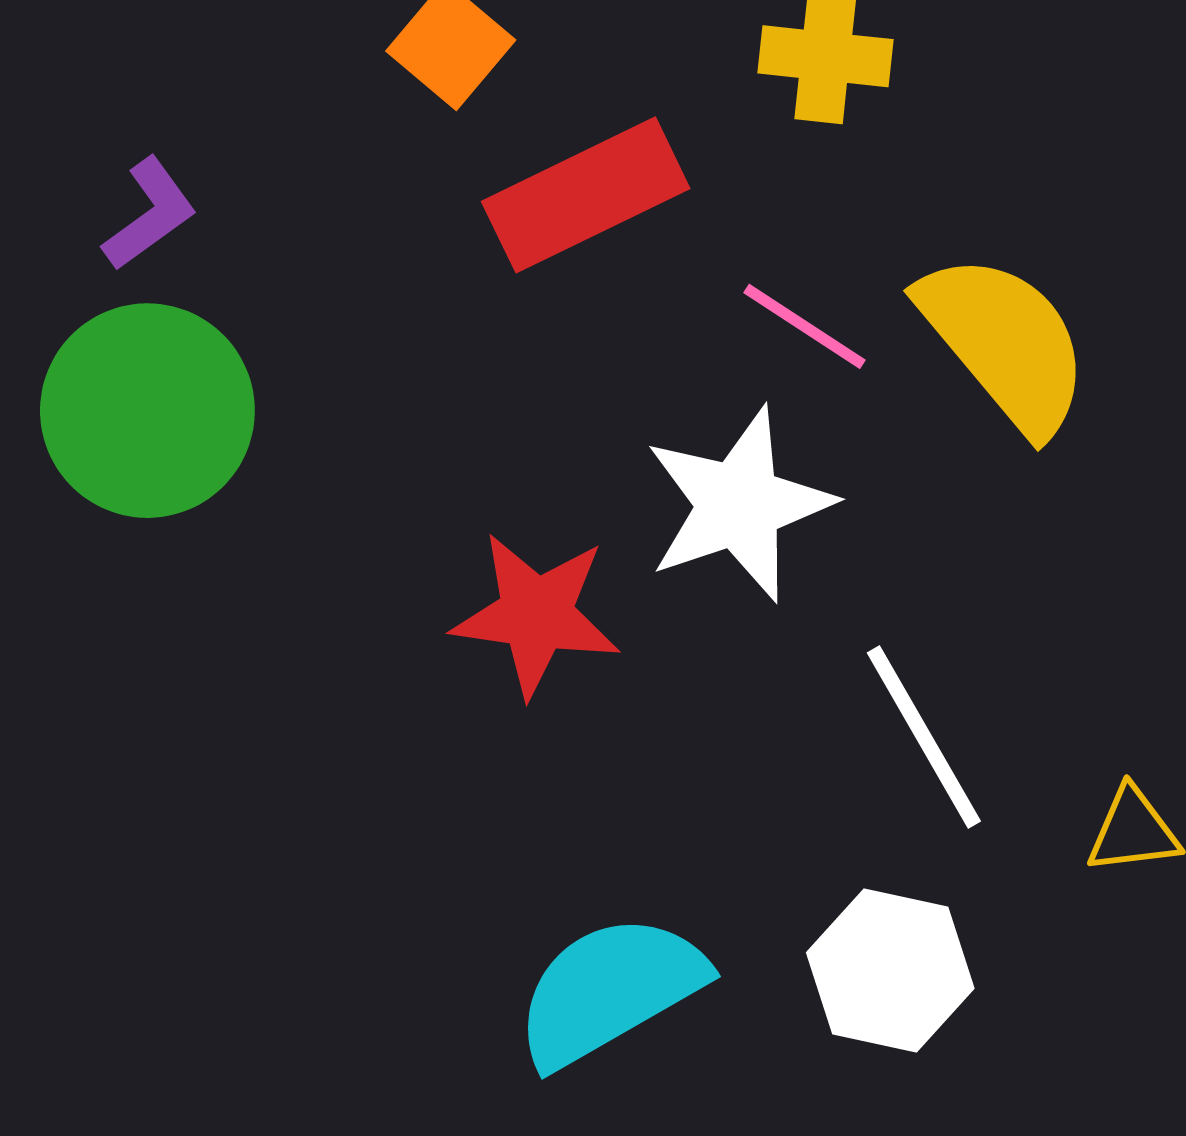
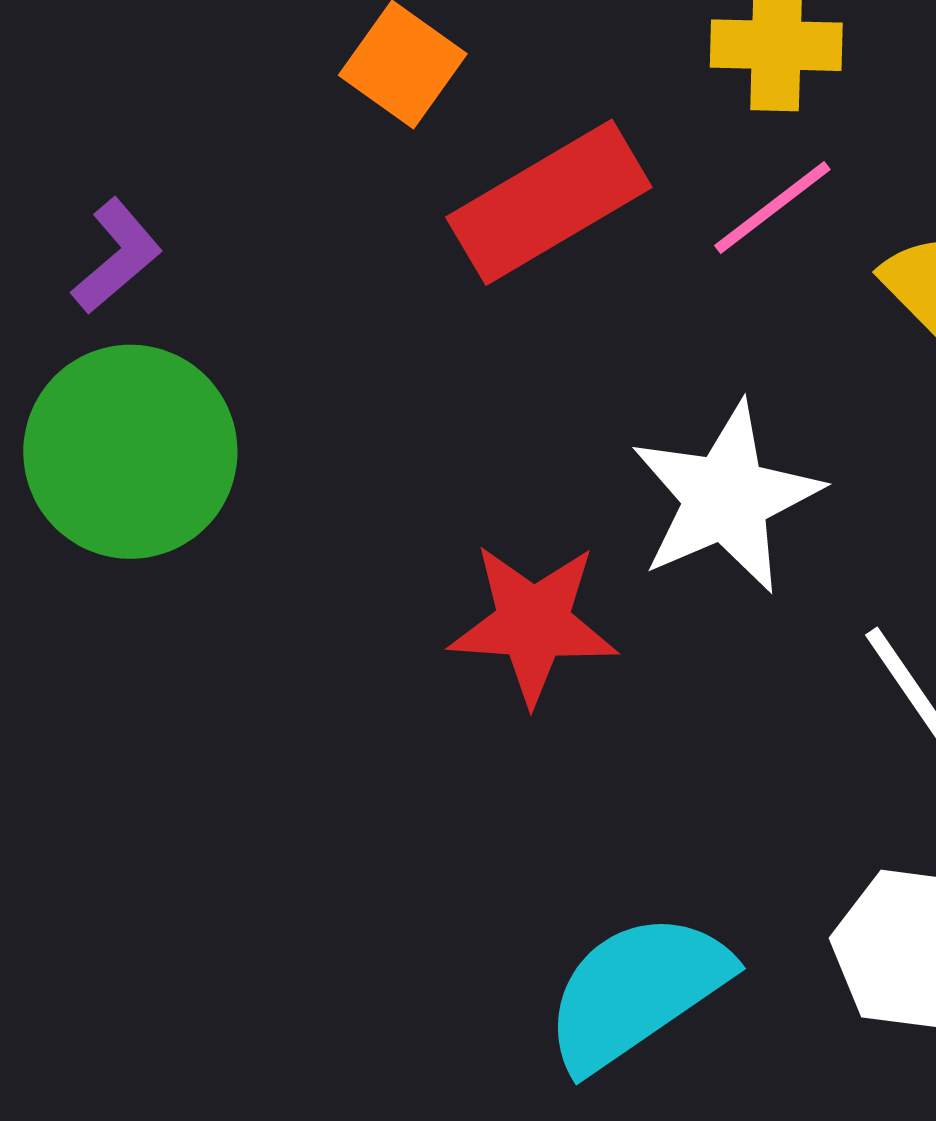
pink line: (805, 326) -> (772, 208), moved, turned -66

